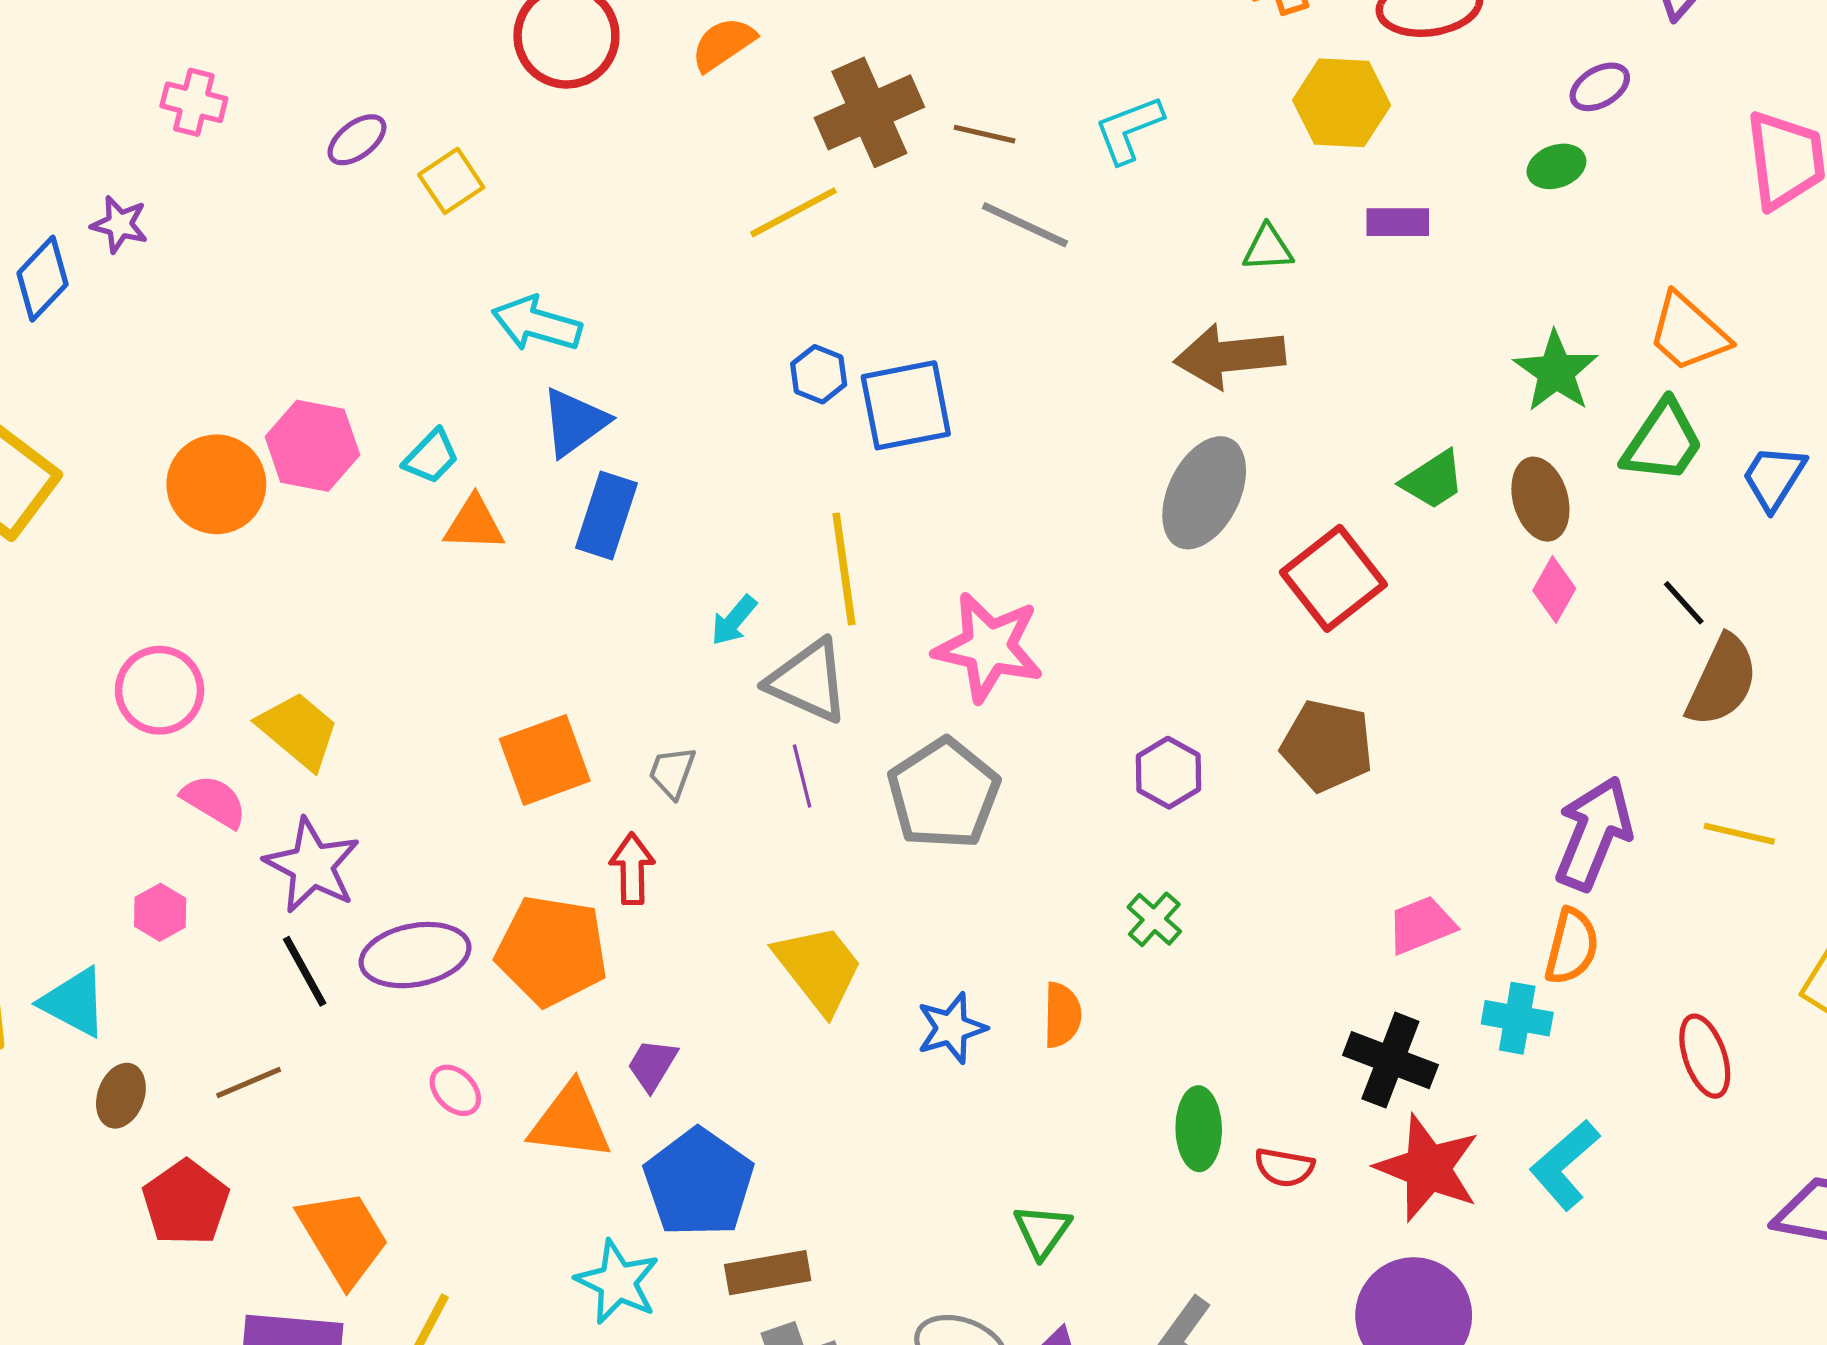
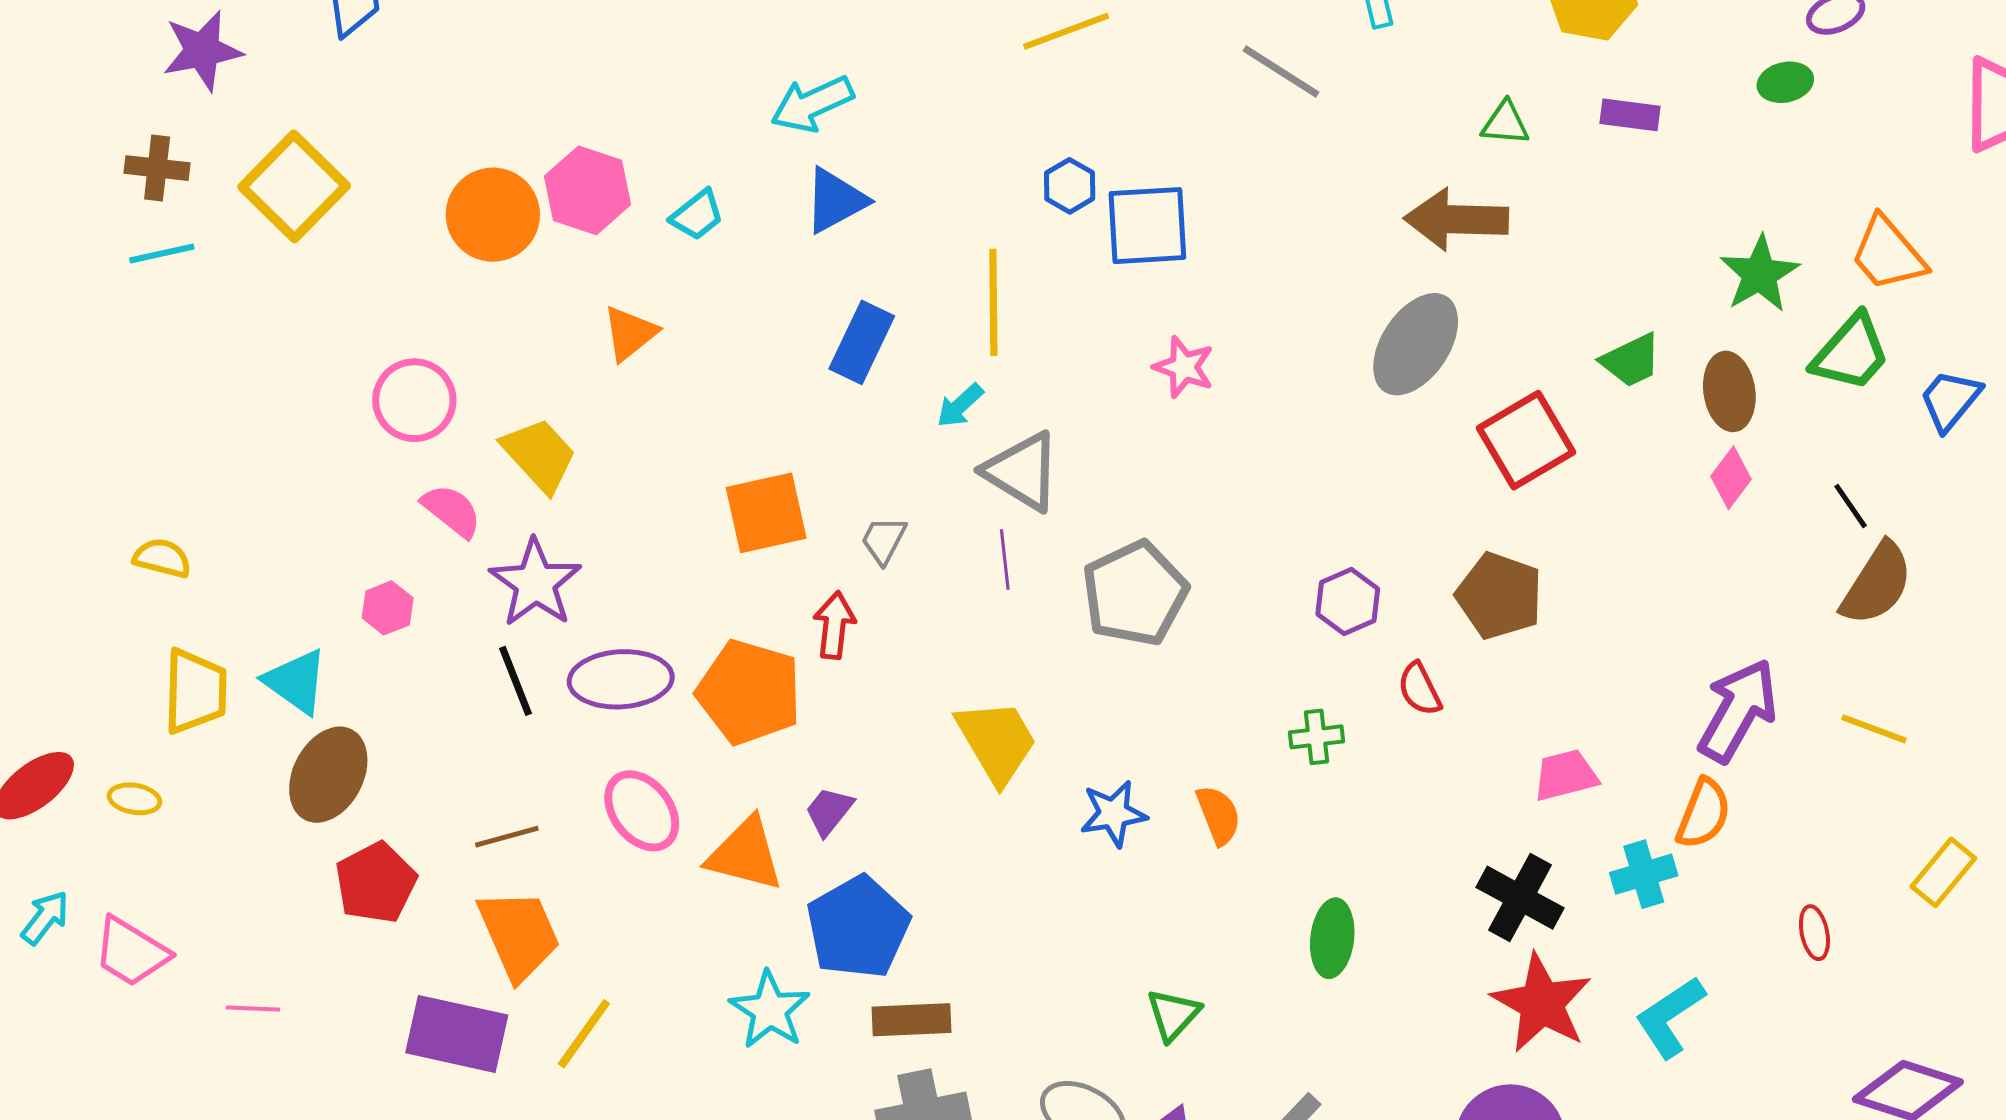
cyan arrow: (537, 324) -> (812, 104), turned -48
blue rectangle: (606, 516) -> (862, 342), moved
orange triangle: (474, 524) -> (630, 333), moved, turned -48
yellow line: (844, 569) -> (993, 302), moved
pink star: (989, 647) -> (1184, 367), moved, size x0.6
green cross: (1154, 919) -> (1316, 737), turned 34
orange semicircle: (1062, 1015) -> (1219, 815), turned -30
cyan cross: (1517, 1018) -> (1644, 874), turned -34
red ellipse: (1705, 1056) -> (1814, 933), size x0.7
brown line: (249, 1082) -> (507, 837), moved
pink ellipse: (455, 1090) -> (642, 811), size x1.6
brown ellipse: (121, 1096) -> (328, 775), size x1.6
red semicircle: (1284, 1167) -> (1420, 689), moved, turned 46

